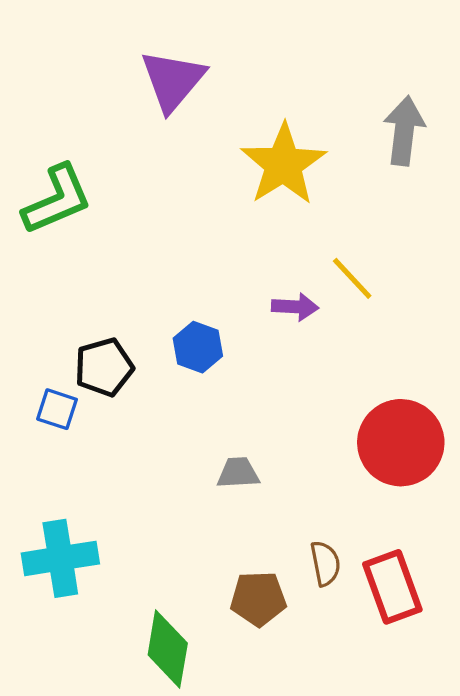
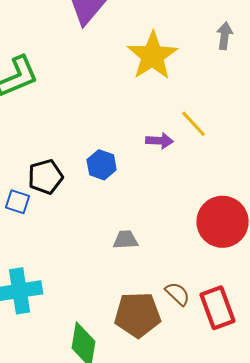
gray arrow: (404, 131) -> (225, 36), size x0.7
brown semicircle: (325, 563) -> (178, 294), turned -36
brown pentagon: (258, 599) -> (138, 315), size x1.4

